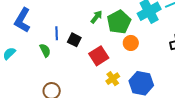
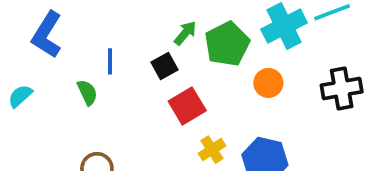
black square: (74, 40) -> (165, 66), moved, turned 32
orange circle: (131, 43) -> (268, 83), moved

